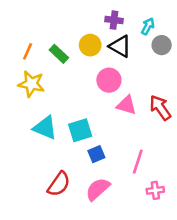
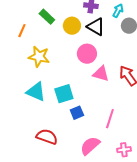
green rectangle: (59, 54) -> (47, 17), moved
yellow star: (31, 84) -> (39, 57), moved
red semicircle: (59, 184) -> (47, 137), turned -105
pink semicircle: (98, 189) -> (90, 146), moved
pink cross: (155, 190) -> (124, 150), moved

